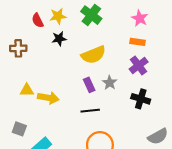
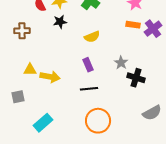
yellow semicircle: (93, 55) -> (92, 37), size x0.7
purple cross: (139, 66) -> (153, 29), moved
gray star: (110, 83) -> (121, 63), moved
gray square: (19, 129) -> (18, 97), moved, turned -32

